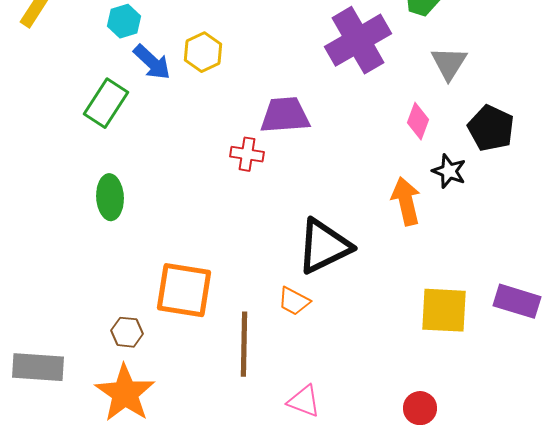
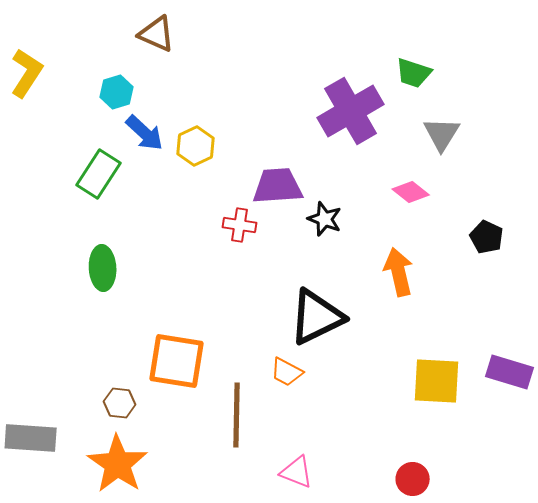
yellow hexagon: (203, 52) -> (196, 146), moved
pink diamond: (418, 121) -> (411, 192), turned -72
black pentagon: (491, 128) -> (487, 237), moved, size x0.7
black star: (449, 171) -> (325, 219), moved

